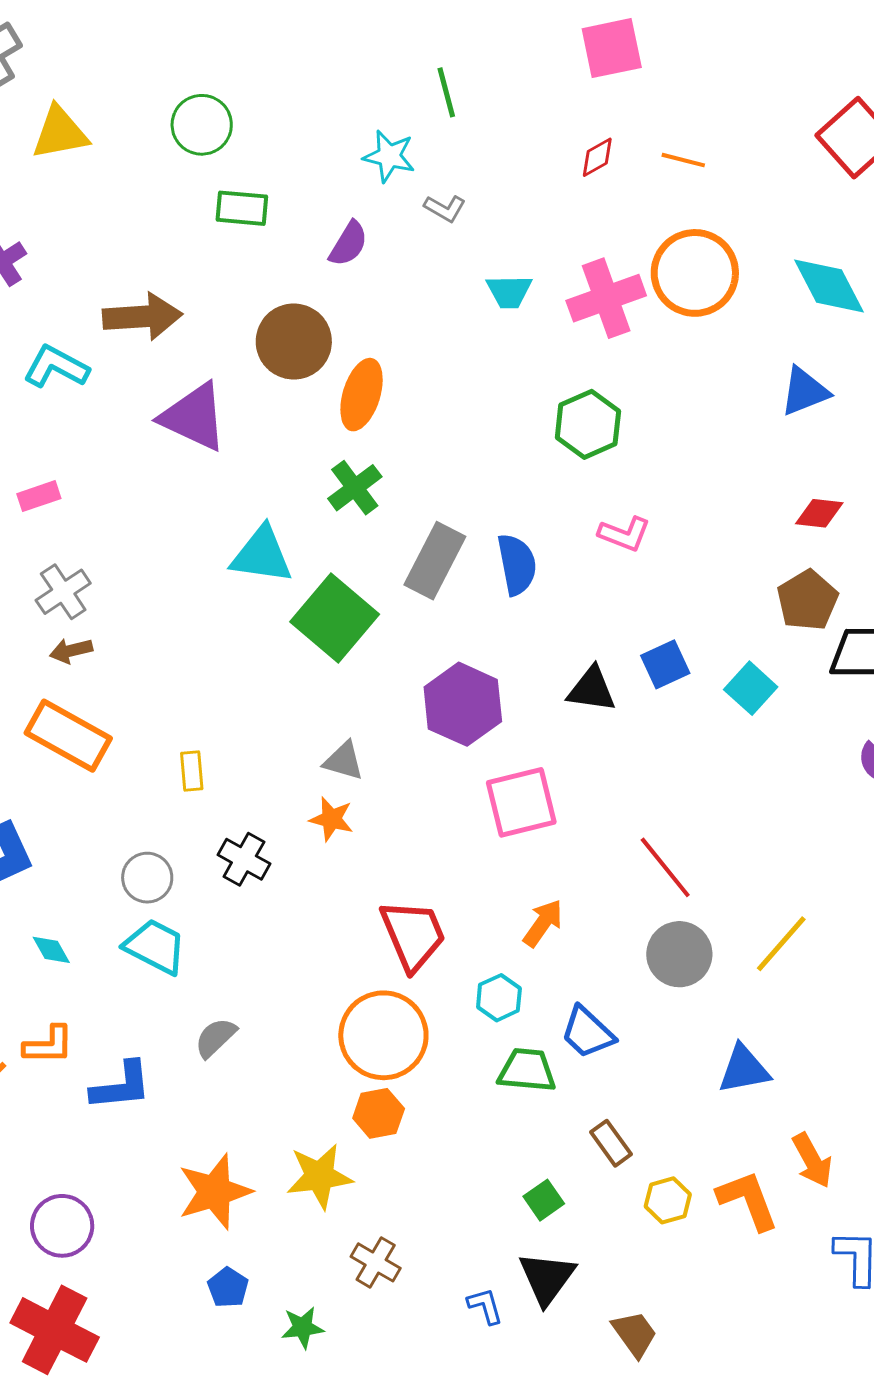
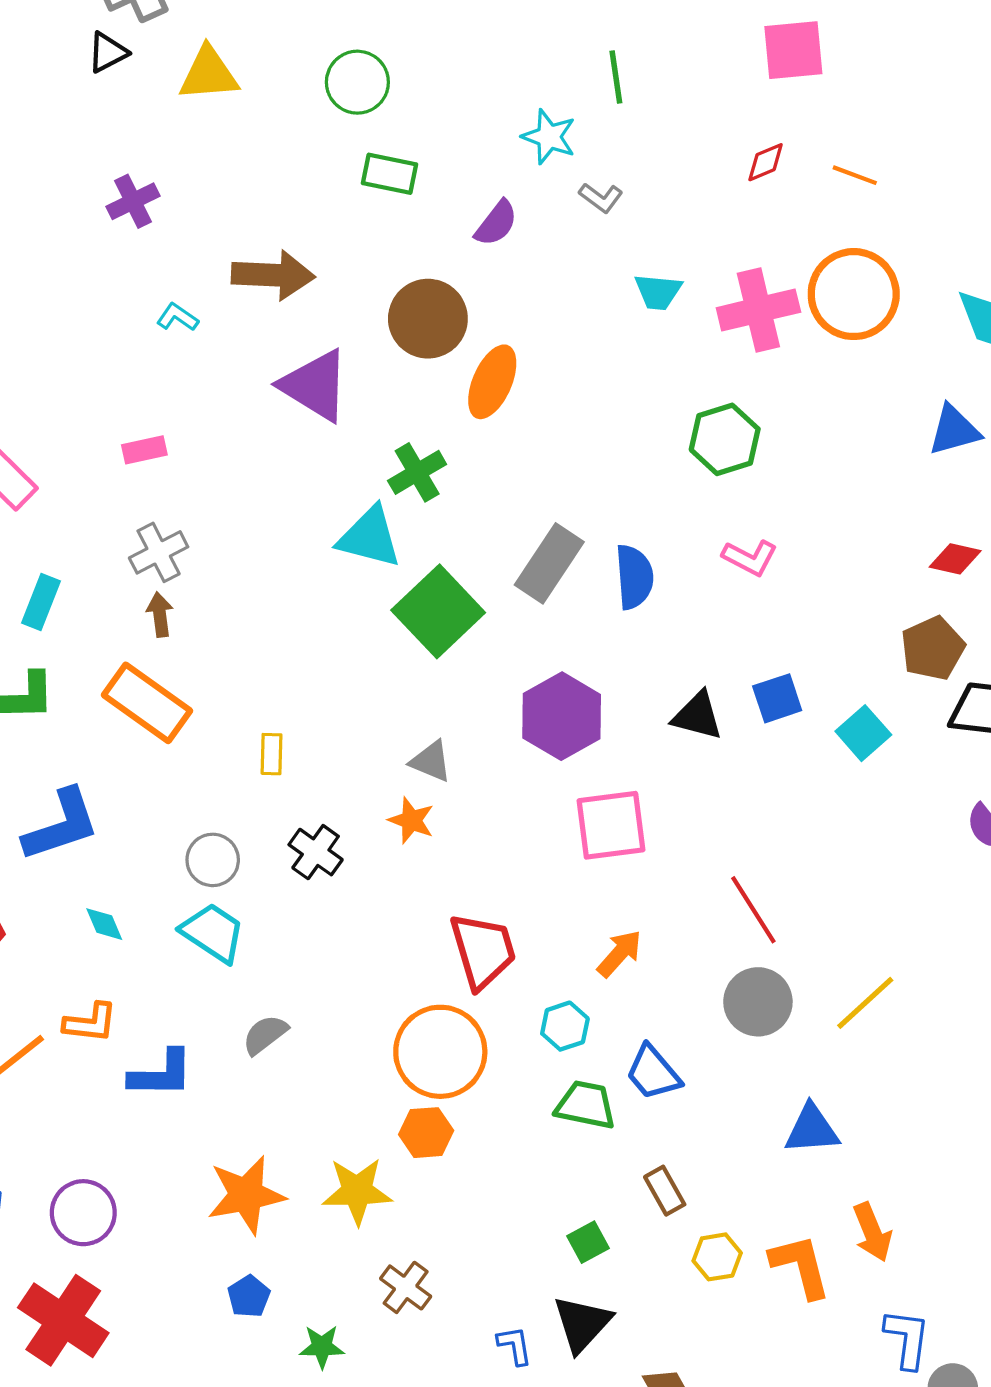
cyan L-shape: (56, 367) -> (177, 317), size x0.6
green cross: (355, 488) -> (417, 472), moved
brown arrow: (71, 651) -> (160, 615), turned 90

